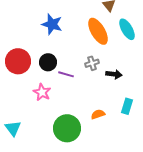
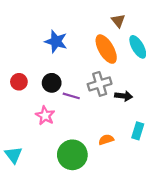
red circle: (18, 61) -> (19, 82), size x0.6
gray cross: (92, 63) -> (100, 84), size x1.5

